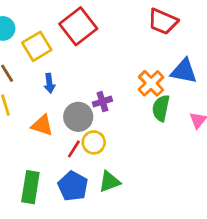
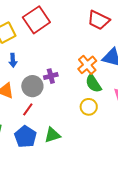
green semicircle: (161, 108) -> (93, 84), turned -48
yellow circle: (94, 142) -> (89, 107), moved

